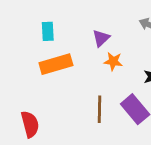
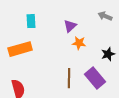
orange rectangle: (56, 64) -> (20, 49), moved

